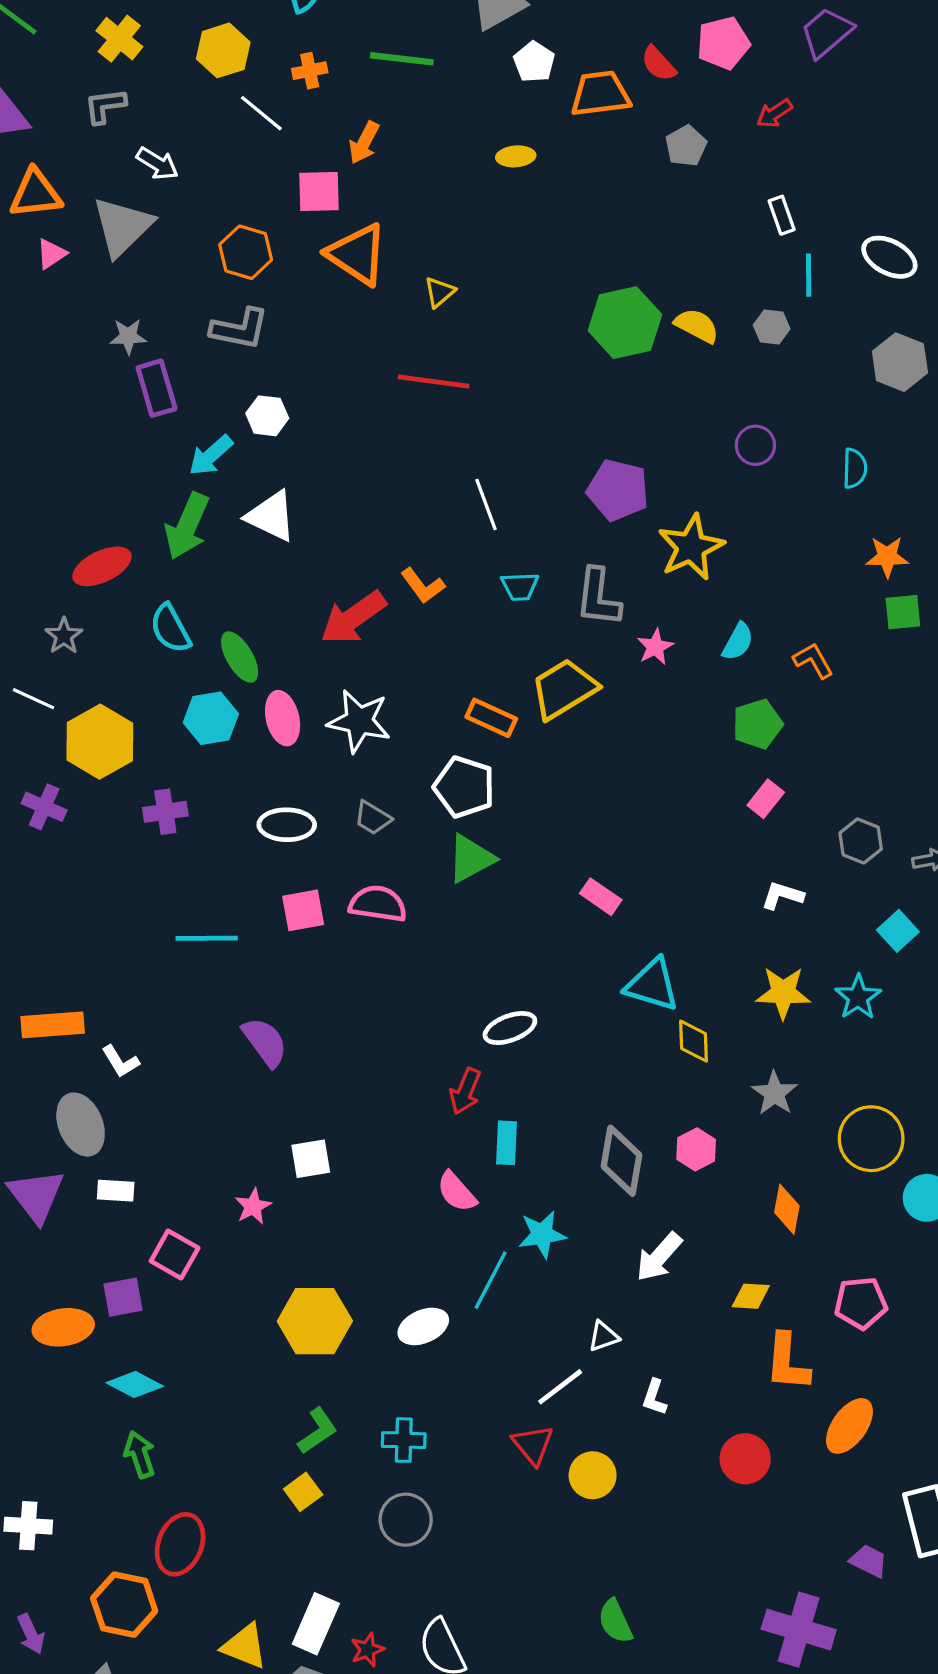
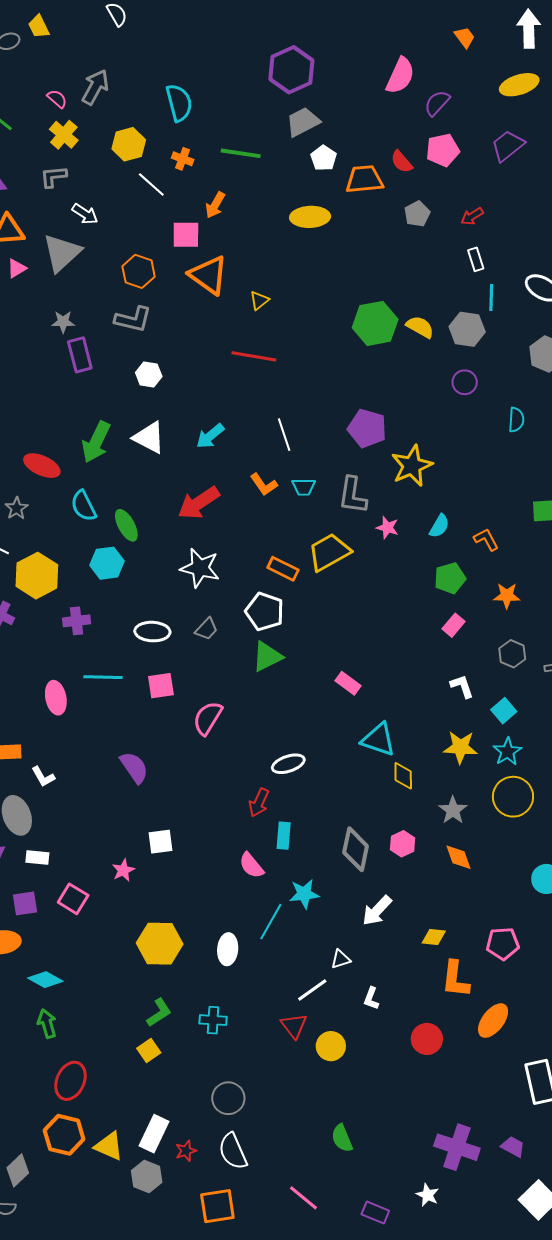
orange cross: (310, 71) -> (183, 159), turned 30
red arrow: (774, 113) -> (472, 216), moved
yellow ellipse: (516, 156) -> (310, 217), size x1.6
gray hexagon: (772, 327) -> (467, 329), size x1.6
purple circle: (755, 445) -> (465, 382), moved
cyan arrow: (211, 455) -> (210, 436), moved
orange star: (887, 557) -> (507, 596), moved
red ellipse: (102, 566) -> (42, 466), turned 48
orange L-shape: (423, 586) -> (264, 485), moved
pink star: (655, 647) -> (387, 528), turned -30
pink ellipse: (283, 718) -> (56, 698), moved
gray trapezoid: (373, 818) -> (206, 629), turned -80
white L-shape: (782, 895) -> (462, 686), turned 52
pink semicircle: (378, 904) -> (208, 718), moved, turned -69
cyan square: (898, 931) -> (504, 711), moved
cyan line: (207, 938) -> (103, 677), moved
yellow circle: (871, 1139) -> (513, 797), moved
orange diamond: (787, 1209) -> (458, 857), moved, turned -32
purple square: (123, 1297) -> (25, 903), moved
white ellipse: (423, 1326) -> (228, 949), turned -64
gray circle: (406, 1520) -> (228, 1098), moved
purple trapezoid: (869, 1561) -> (513, 1147), moved
orange hexagon: (124, 1605) -> (64, 1135), moved

